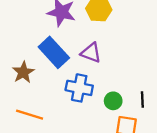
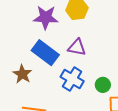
blue cross: (79, 88) -> (72, 79), turned 30

